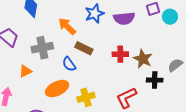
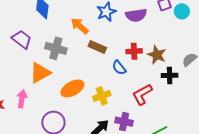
gray cross: (42, 48) -> (56, 48), turned 30
blue semicircle: (69, 64) -> (119, 68), moved
orange triangle: (25, 71) -> (40, 73), size x1.6

